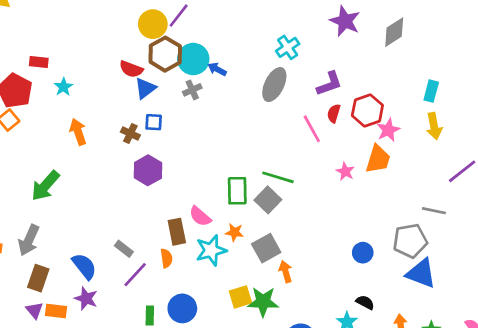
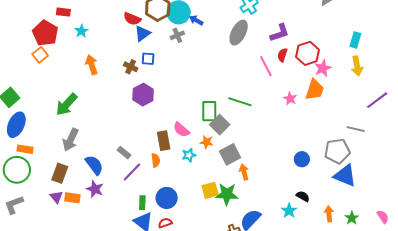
gray square: (268, 200) -> (220, 125), moved
gray arrow: (29, 240) -> (71, 140), moved
cyan star: (211, 250) -> (189, 155), size x0.6

